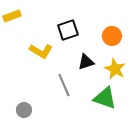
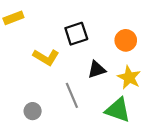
gray circle: (24, 110) -> (33, 111), moved

